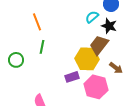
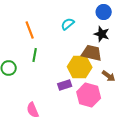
cyan semicircle: (92, 17) -> (68, 24), moved
brown trapezoid: (99, 45) -> (92, 53), turned 65

